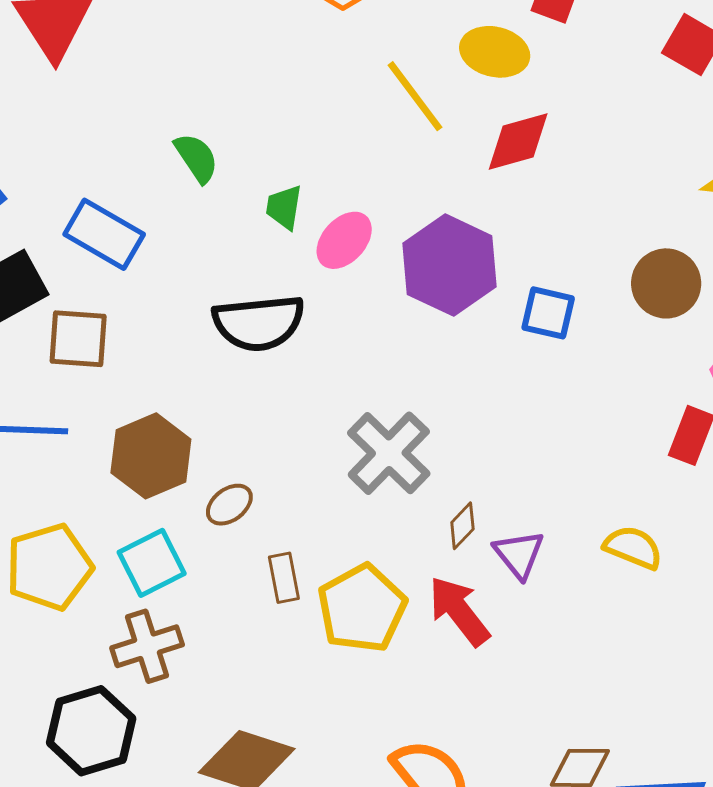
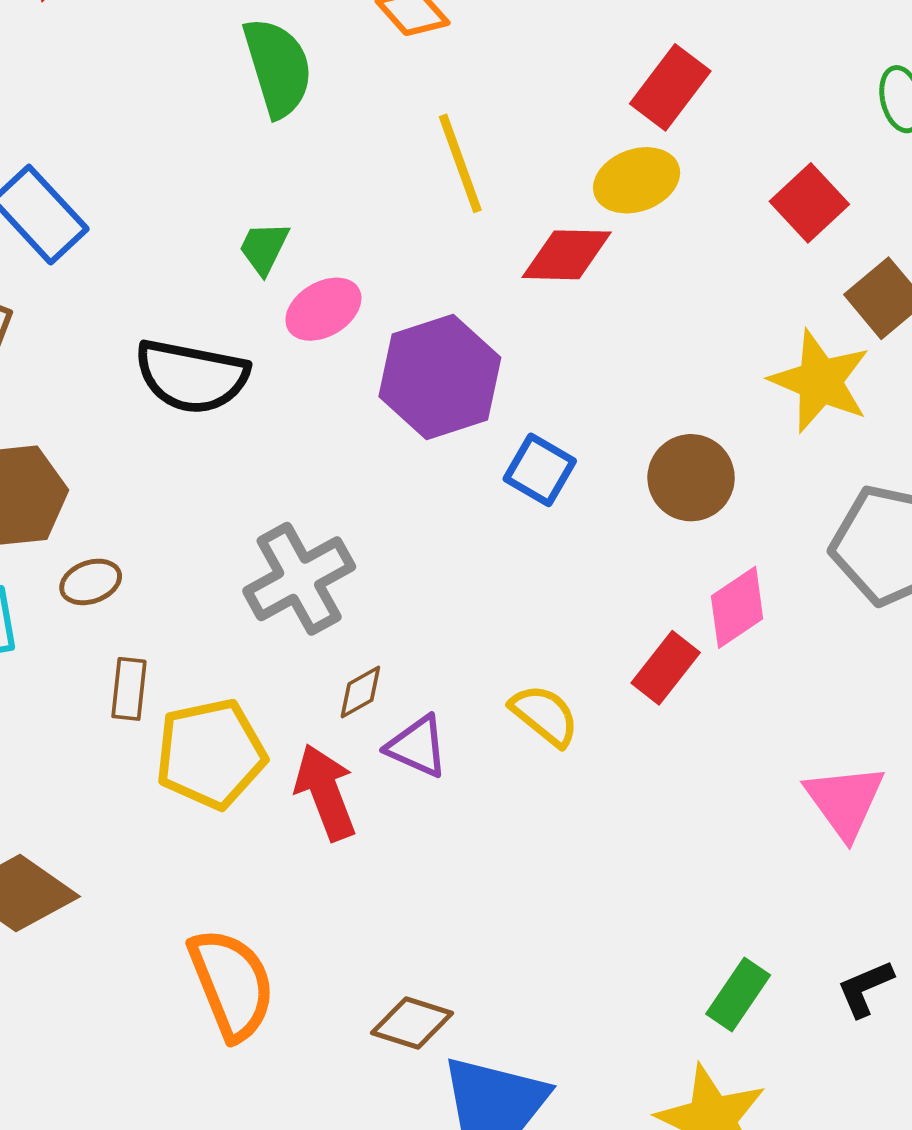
yellow ellipse: (495, 52) -> (637, 180), moved, turned -50
green semicircle: (196, 158) -> (278, 67), moved, size x1.5
yellow semicircle: (633, 547) -> (545, 715), moved
purple triangle: (519, 554) -> (417, 746), turned -44

